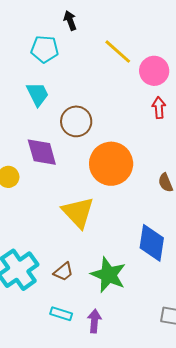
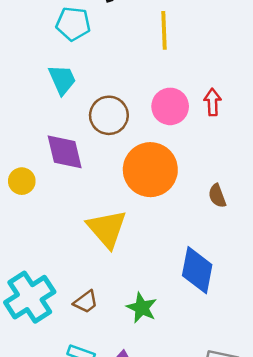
yellow line: (118, 52) -> (164, 30), turned 44
pink circle: (154, 71) -> (170, 106), moved
green star: (108, 275) -> (142, 308), size x0.7

